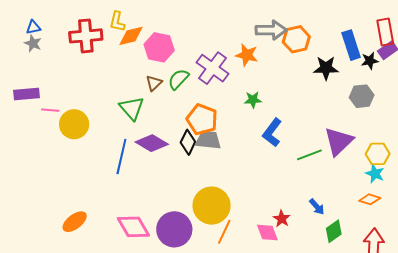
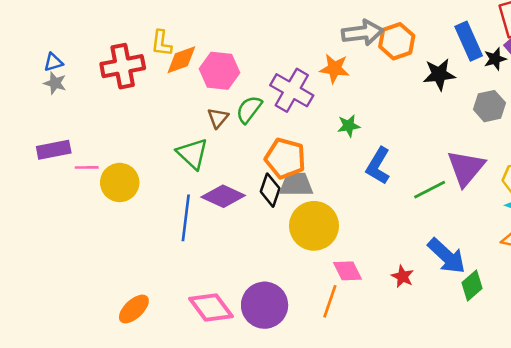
yellow circle: (212, 206) -> (314, 226), moved
blue arrow: (317, 207) -> (447, 256), size x1.8
pink diamond: (267, 233) -> (348, 271), moved

